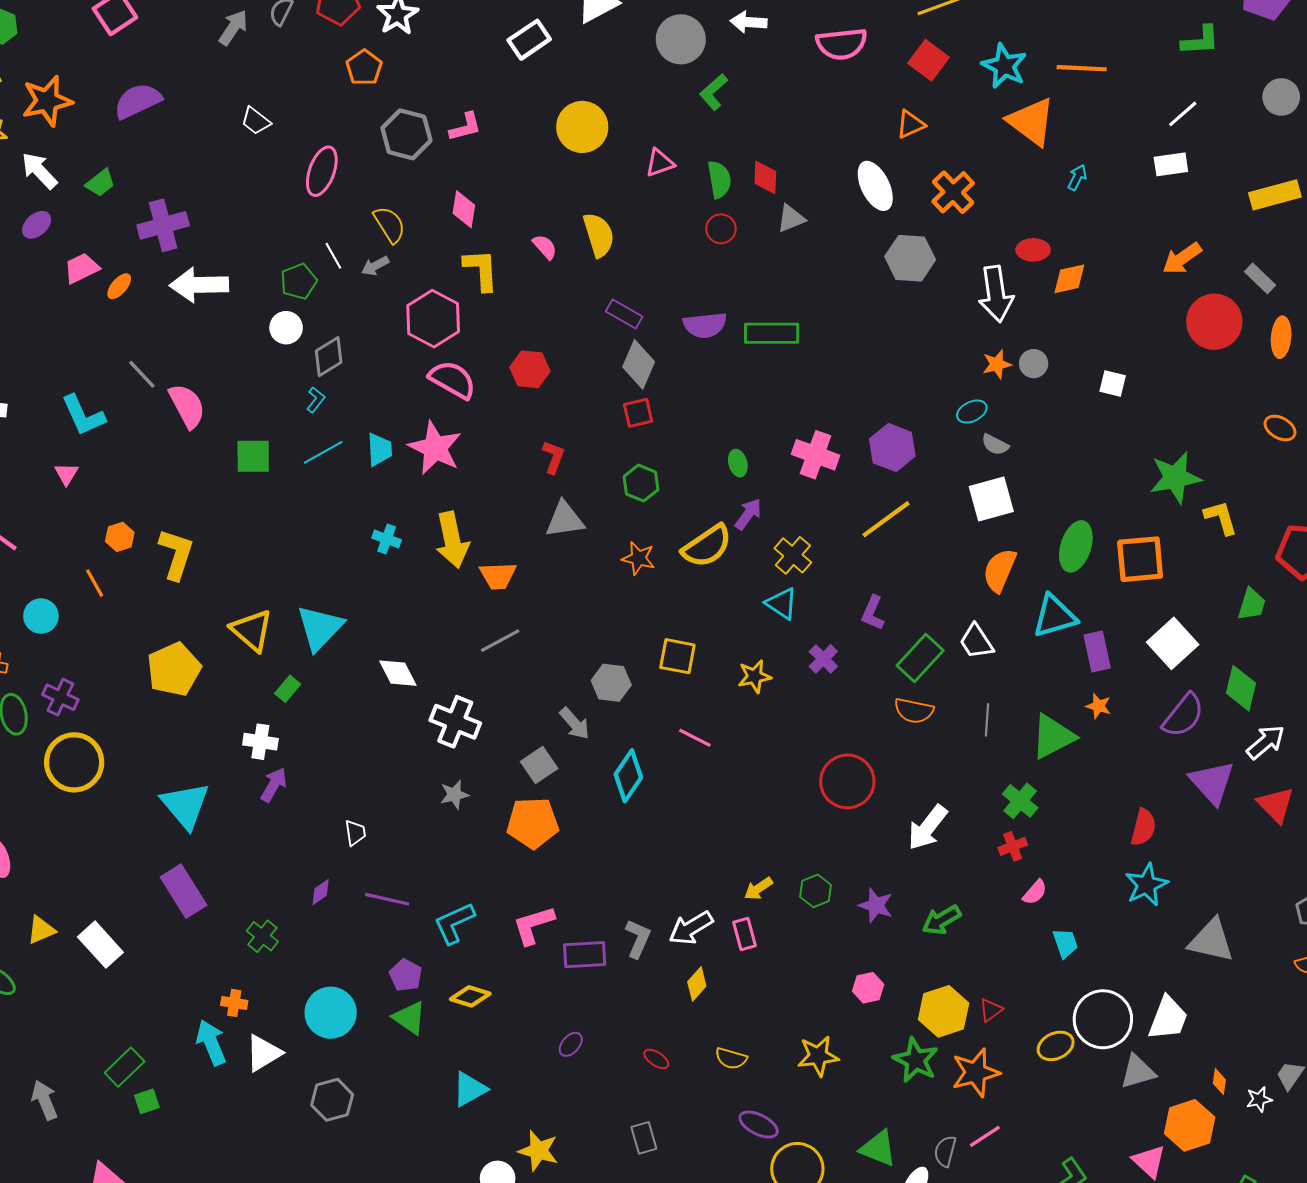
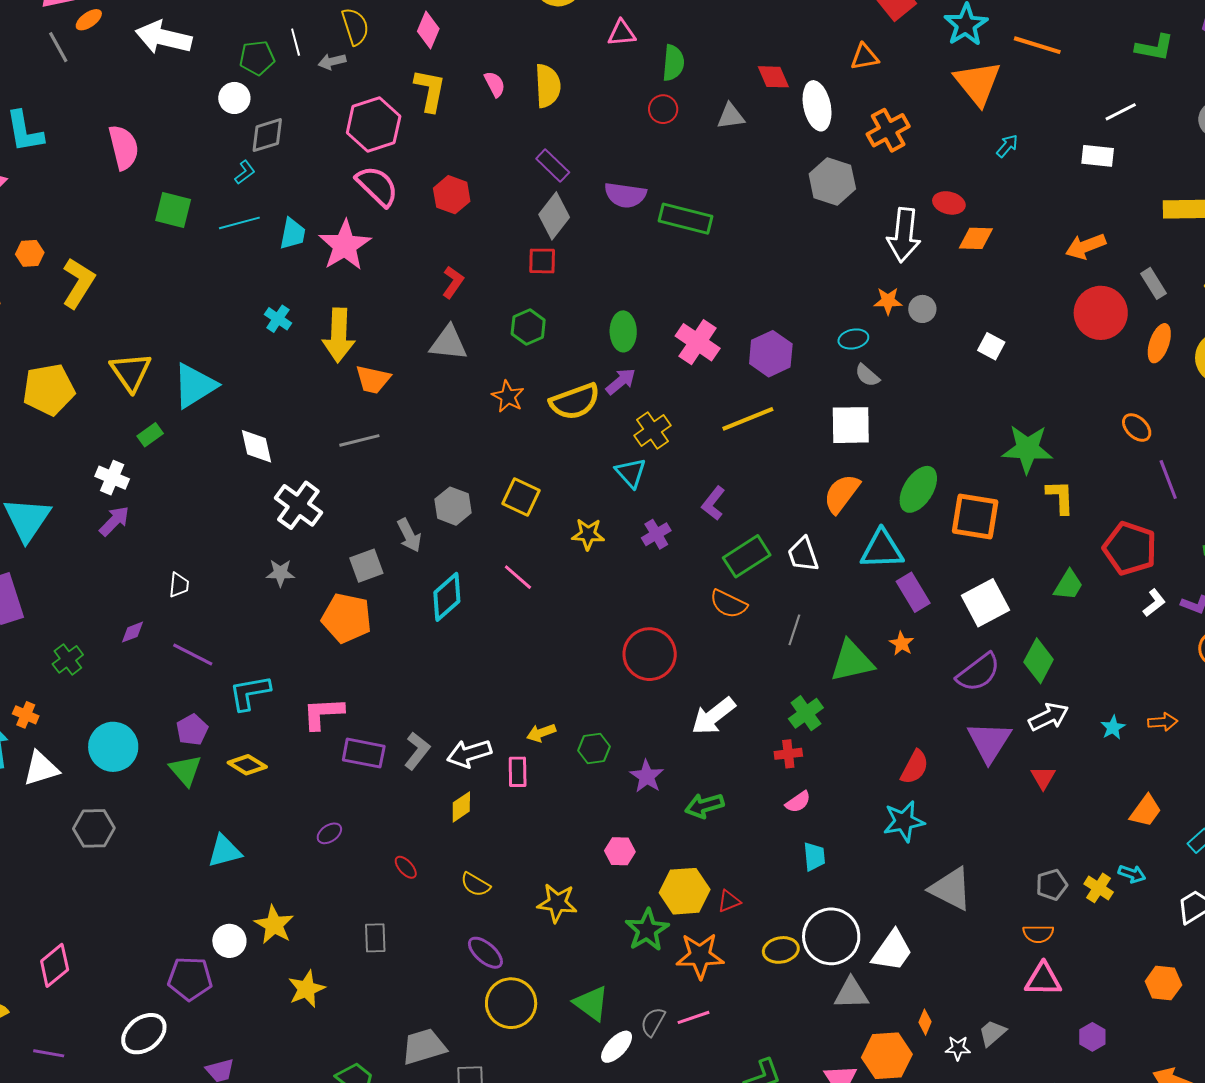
red diamond: (765, 177) -> (773, 77), moved, turned -40
gray line: (142, 374) -> (58, 47), moved
green ellipse: (738, 463) -> (623, 331), size x1.5
purple rectangle: (1097, 651) -> (913, 592), turned -33
red triangle: (1276, 805) -> (1043, 778), size x0.7

